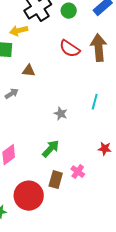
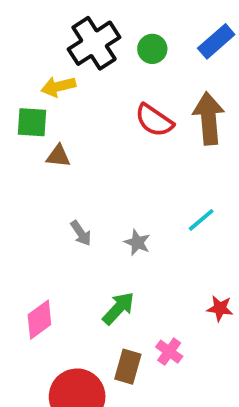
brown triangle: (29, 71) -> (58, 156), moved
gray arrow: (12, 94) -> (81, 233), moved, turned 88
cyan line: (95, 102) -> (201, 220), turned 35

